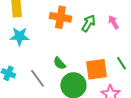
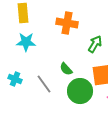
green arrow: (88, 23) -> (95, 44), moved

